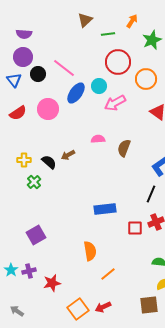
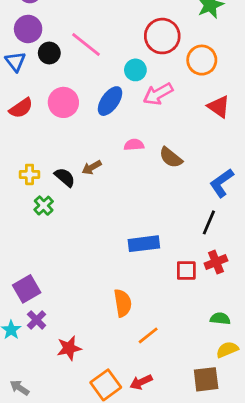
blue ellipse: (76, 93) -> (110, 101), moved
brown semicircle: (124, 148) -> (171, 158), turned -72
purple square: (36, 235) -> (27, 289), moved
purple cross: (29, 271) -> (37, 320), moved, turned -32

